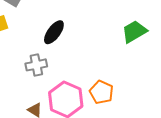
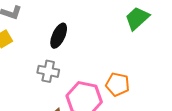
gray cross: (36, 65) -> (48, 71), turned 35

